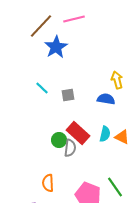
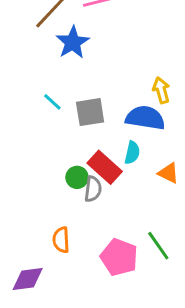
gray square: (68, 95) -> (90, 112), size x1.5
blue semicircle: (106, 99) -> (145, 118), size x1.5
cyan semicircle: (105, 134) -> (132, 153), moved

